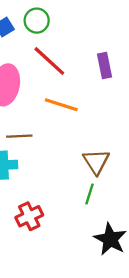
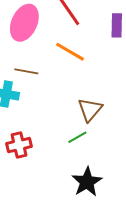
green line: (89, 194) -> (77, 137), turned 30

